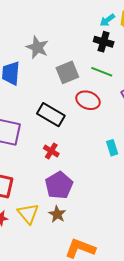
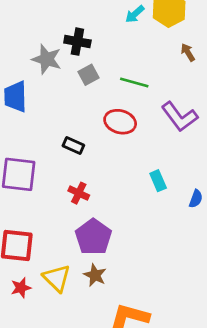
black cross: (104, 42) -> (77, 42), moved
gray square: (67, 72) -> (88, 75), moved, size x0.7
black rectangle: (51, 115) -> (73, 146), size x0.6

